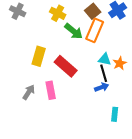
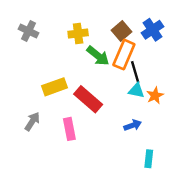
yellow cross: (58, 13) -> (78, 33), turned -35
yellow rectangle: (39, 56) -> (55, 87), turned 54
black line: (104, 73) -> (135, 72), moved
gray arrow: (29, 92) -> (32, 121), moved

